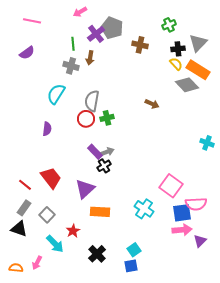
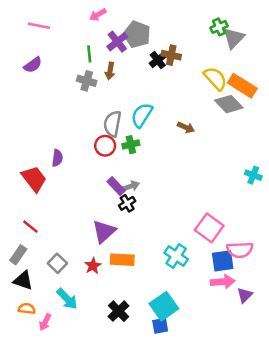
green cross: (169, 25) -> (219, 27), moved
gray triangle: (198, 43) -> (234, 38), moved
black cross: (178, 49) -> (158, 60), moved, turned -32
yellow semicircle: (176, 64) -> (215, 78), size x1.5
cyan semicircle: (56, 94) -> (142, 115), moved
red trapezoid: (51, 178) -> (34, 179), moved
gray rectangle: (24, 208) -> (18, 255), moved
red star: (73, 231) -> (93, 266), moved
cyan square: (134, 250) -> (164, 306), size x1.6
orange semicircle: (16, 268) -> (27, 309), moved

